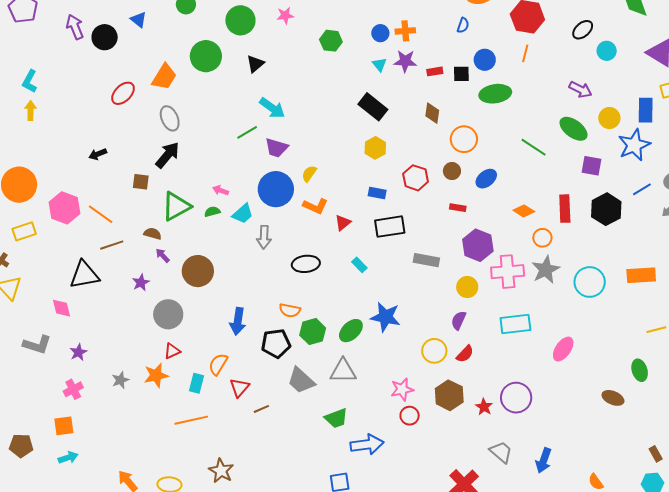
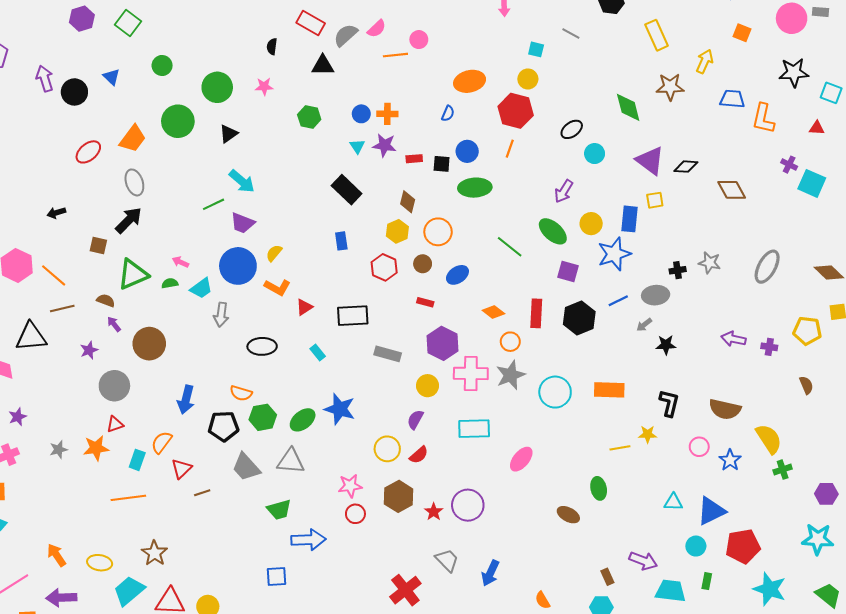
purple arrow: (580, 90) -> (564, 191), turned 90
yellow hexagon: (375, 148) -> (397, 231), moved
blue rectangle: (377, 193) -> (341, 241), moved, turned 66

